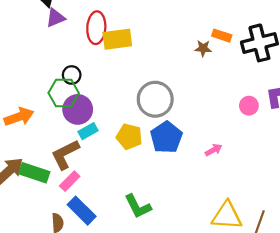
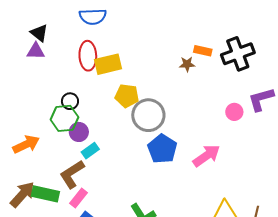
purple triangle: (55, 18) -> (36, 51), moved, turned 30
purple circle: (78, 109) -> (79, 132), size x0.7
yellow pentagon: (129, 137) -> (127, 96), moved
pink arrow: (214, 150) -> (206, 156), size x1.8

